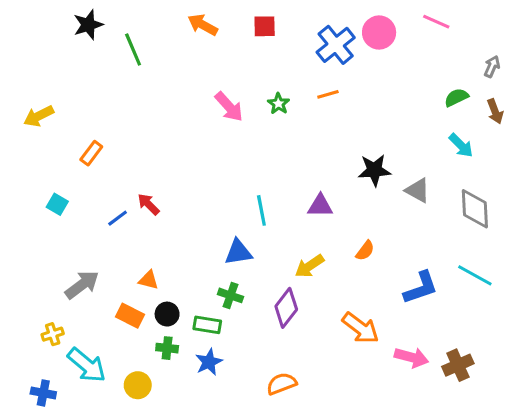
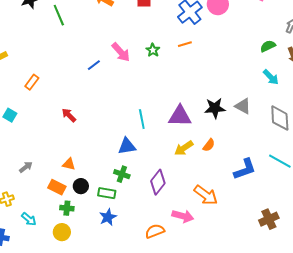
black star: (374, 170) -> (215, 108), moved
purple triangle: (320, 206) -> (180, 116), size x1.4
blue line: (118, 218) -> (94, 65), moved
yellow arrow: (309, 266) -> (184, 148), moved
gray arrow: (82, 285) -> (26, 167), size x0.6
green cross: (167, 348) -> (67, 208), moved
pink arrow: (412, 357) -> (183, 216), moved
cyan arrow: (87, 365) -> (29, 219), size x0.6

